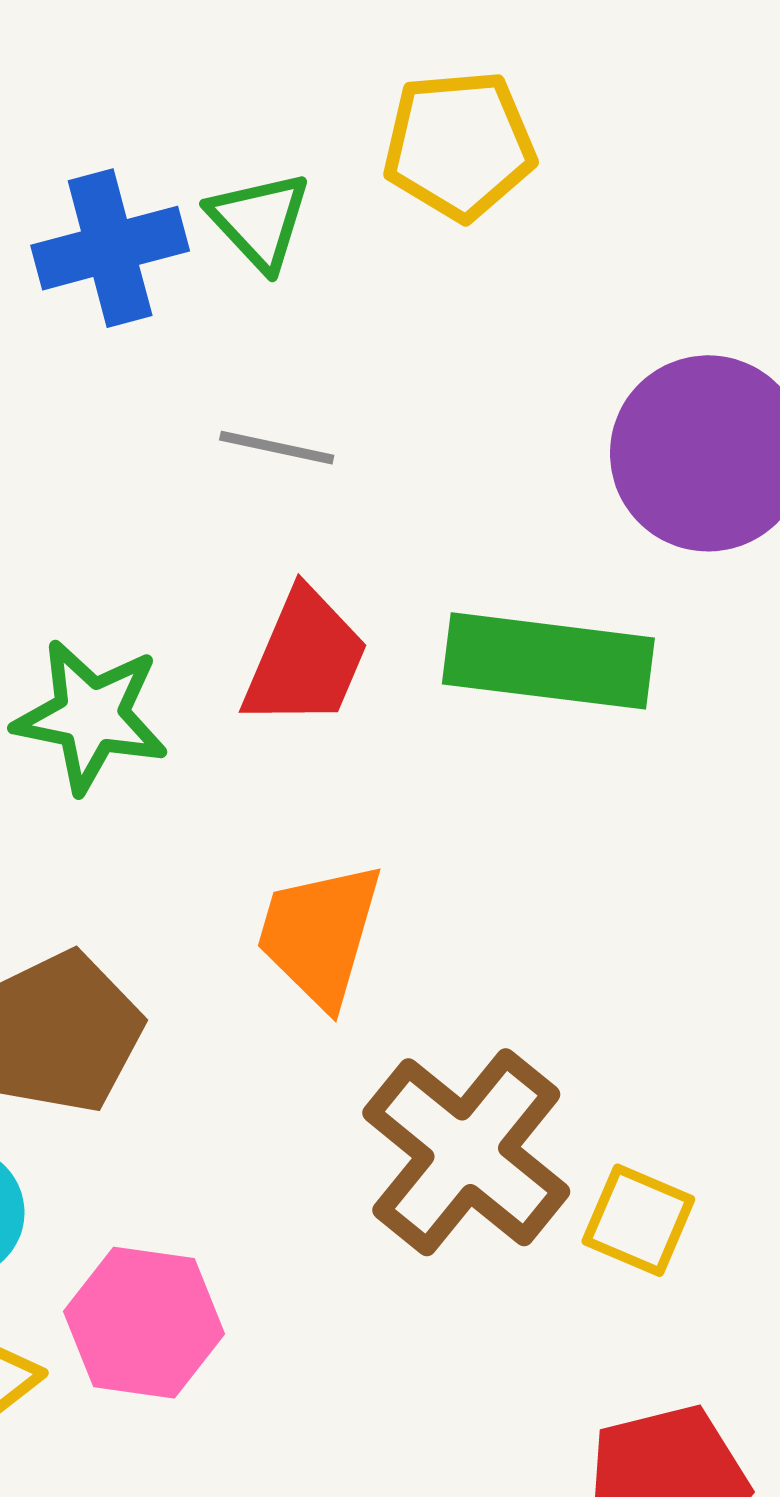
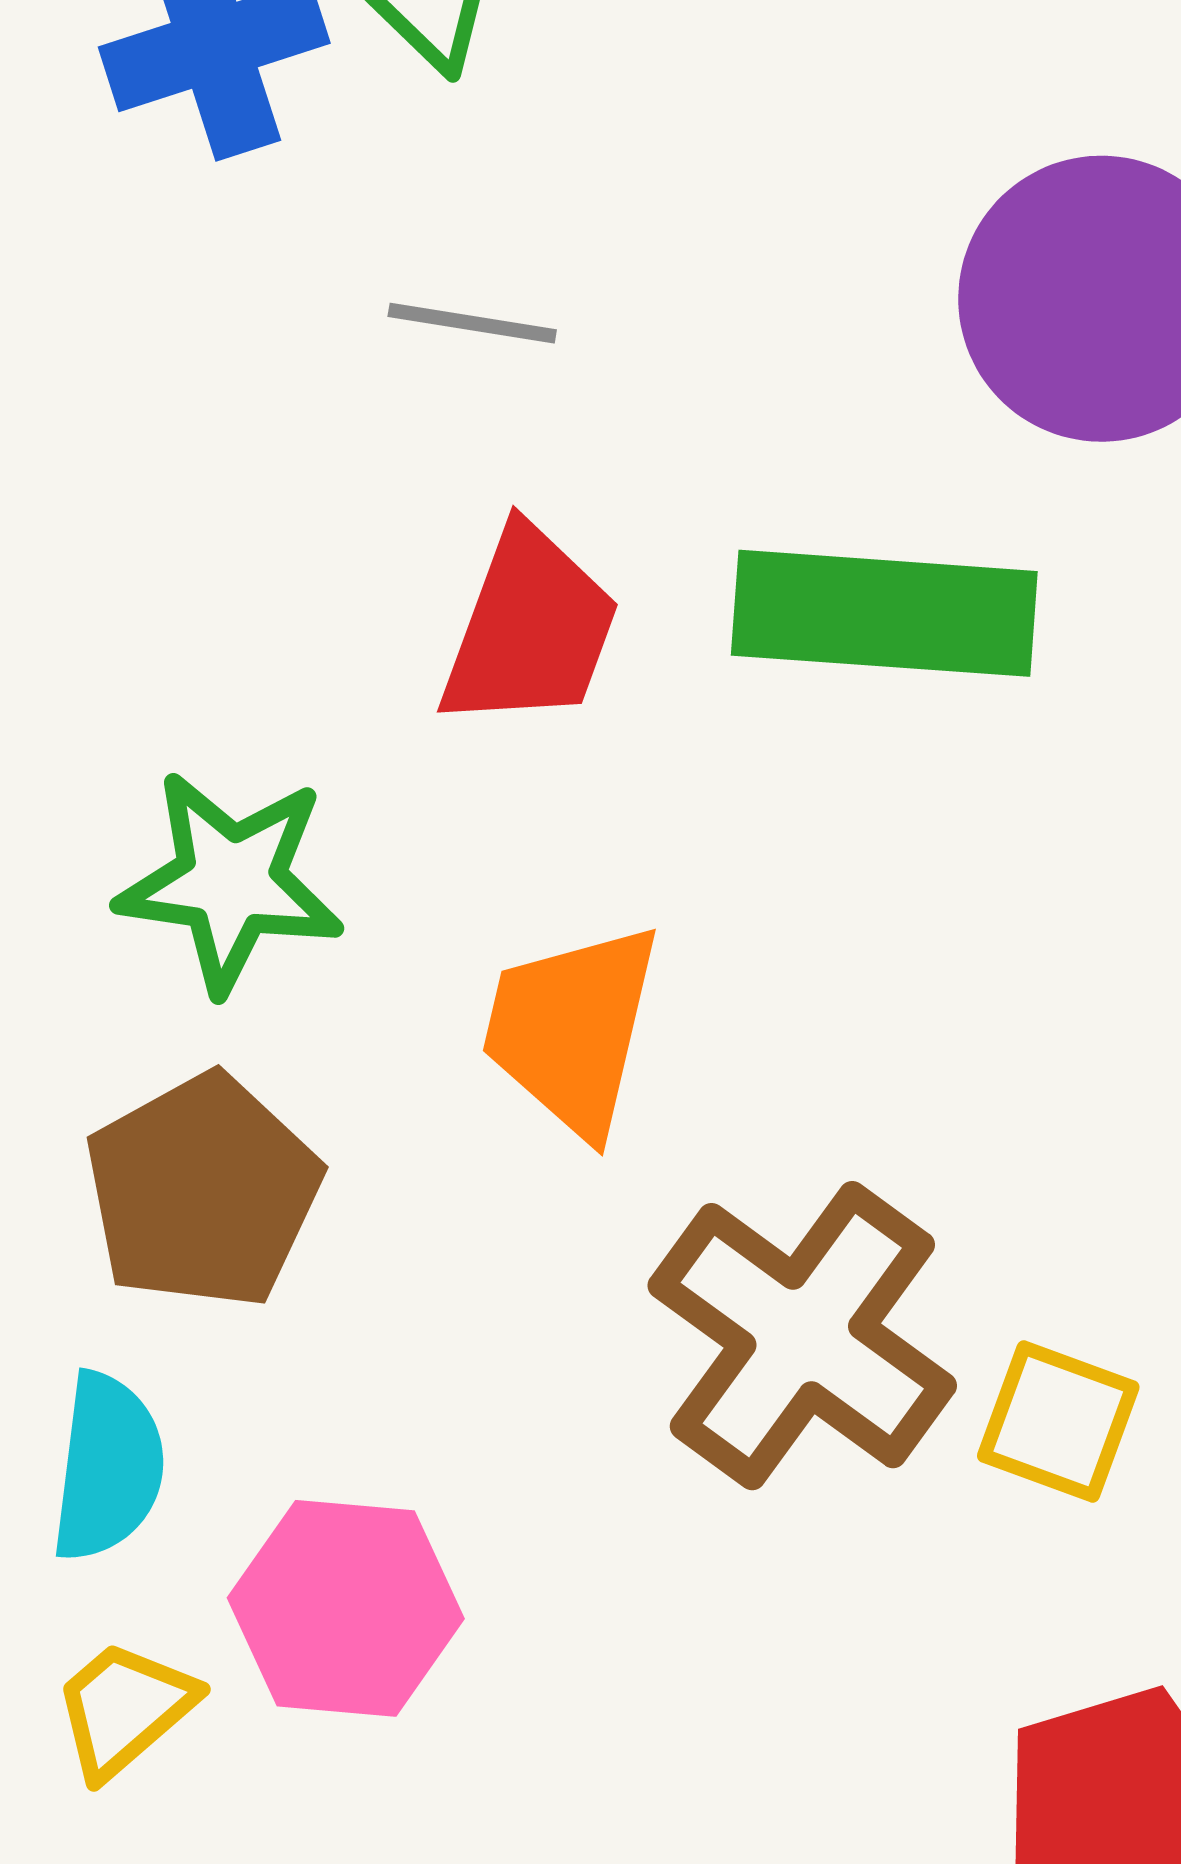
green star: (91, 716) -> (230, 882), moved

